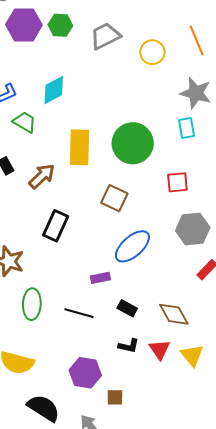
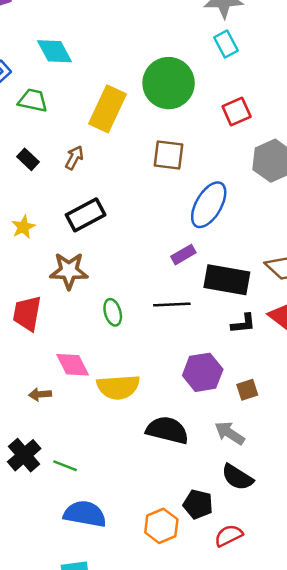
cyan diamond: (54, 90) -> (55, 51), turned -72
yellow rectangle: (79, 147) -> (107, 109), turned 42
brown arrow: (42, 176) -> (74, 158), size x0.7
black rectangle: (56, 226) -> (86, 215), moved, turned 56
green ellipse: (32, 304) -> (113, 312), size x0.7
black rectangle: (127, 308) -> (227, 280), size x1.8

